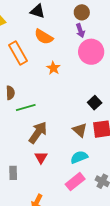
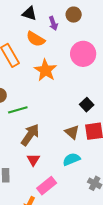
purple arrow: (80, 31) -> (53, 23), moved
orange star: (53, 68) -> (45, 70), size x1.6
pink rectangle: (75, 182) -> (47, 186), moved

